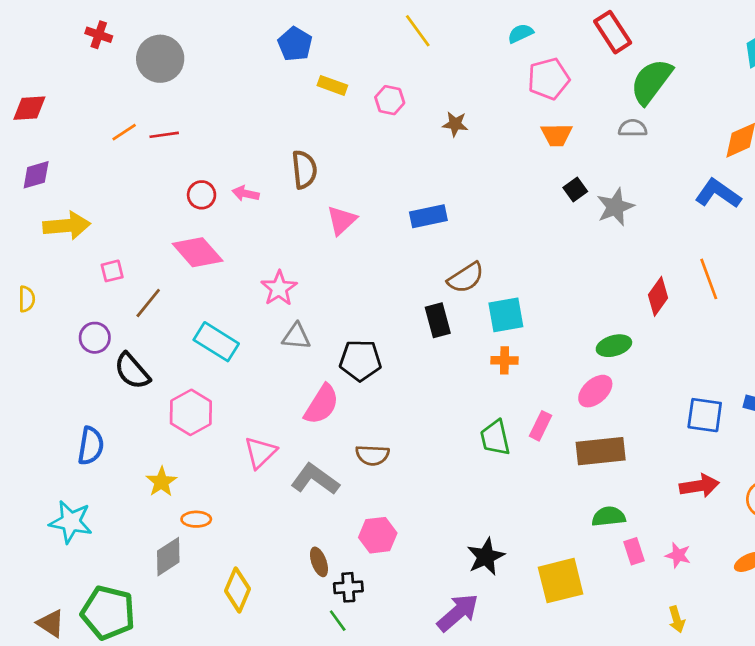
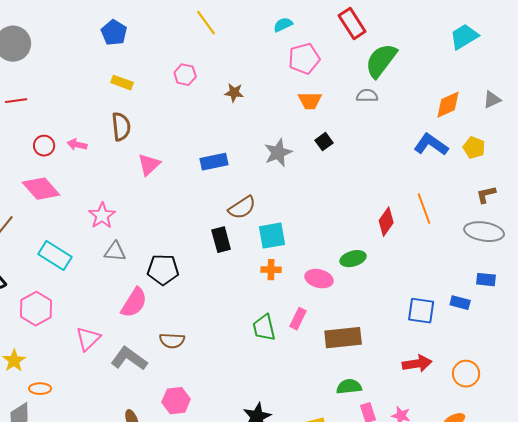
yellow rectangle: (332, 85) -> (122, 83), moved
gray star: (615, 207) -> (278, 153), moved
pink ellipse: (595, 391) -> (319, 279), moved, turned 56

